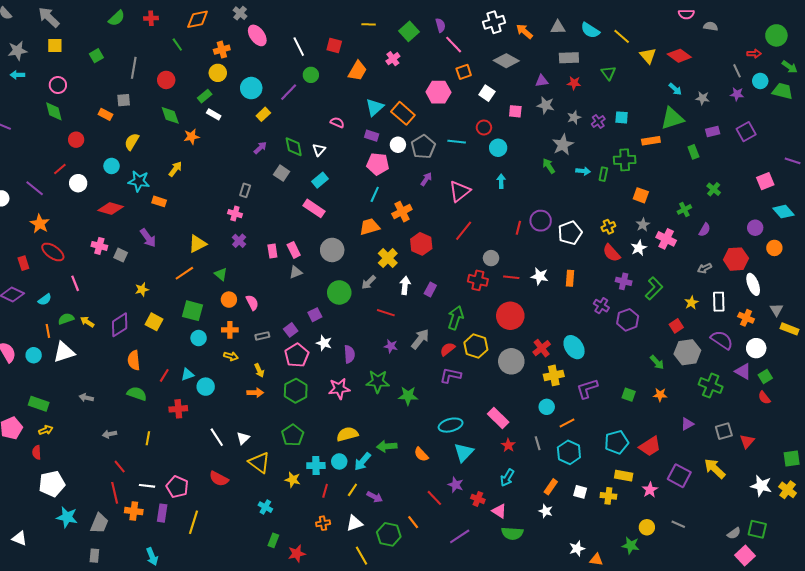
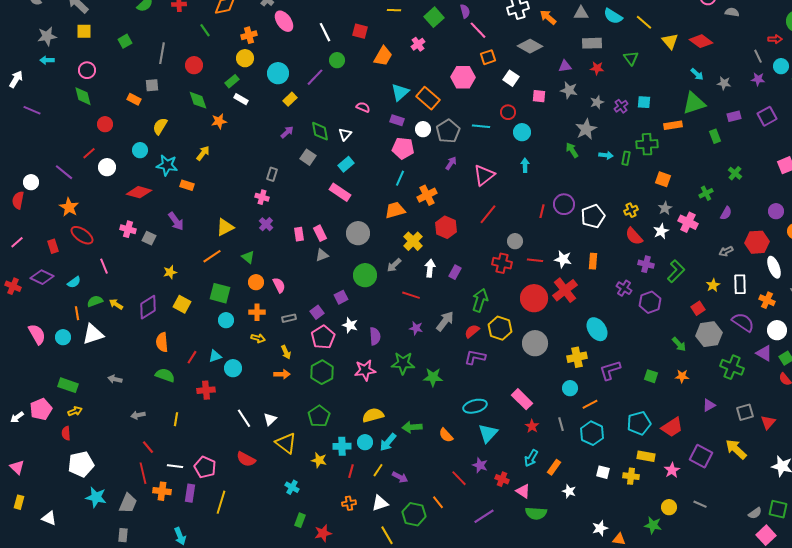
red cross: (542, 348) -> (565, 290), moved, size x1.4
orange rectangle: (551, 487) -> (554, 467), moved

